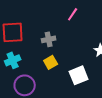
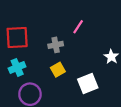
pink line: (73, 14) -> (78, 27), moved

